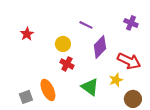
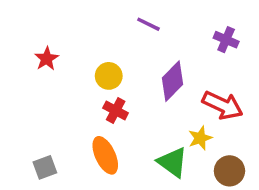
purple line: (86, 25) -> (148, 24), moved
green triangle: (90, 87) -> (173, 162), moved
orange ellipse: (48, 90) -> (105, 155), moved

